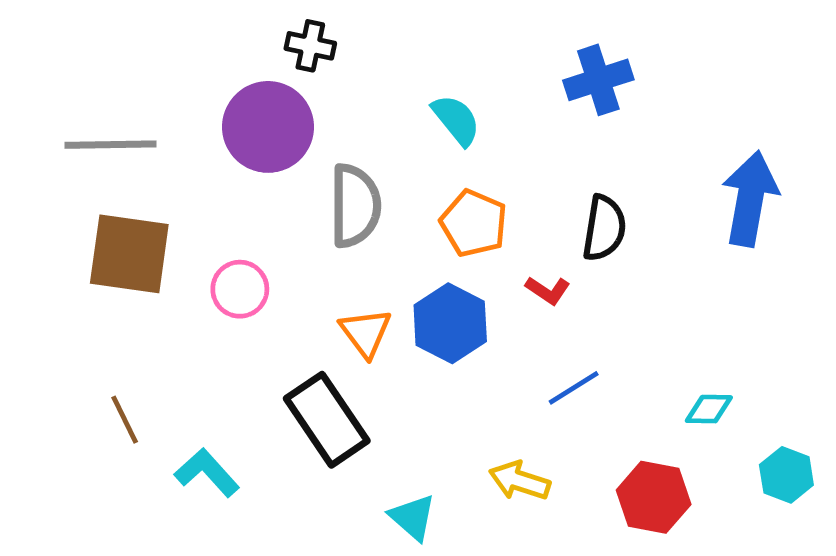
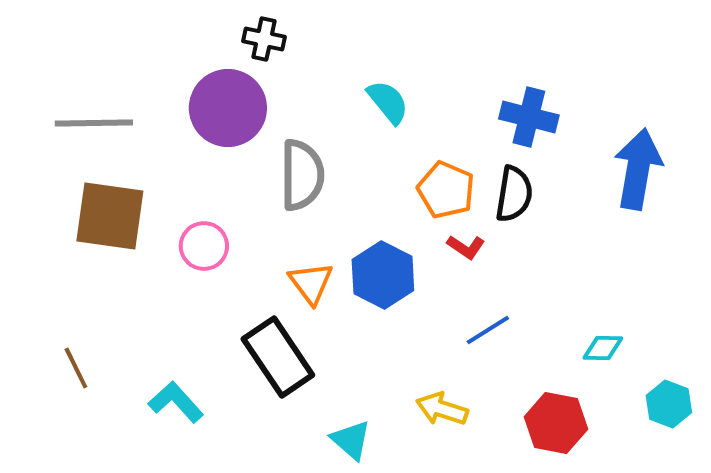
blue cross: (598, 80) -> (529, 117), moved, turned 32
orange pentagon: (474, 223) -> (446, 190), moved
brown line: (125, 420) -> (76, 368), moved

